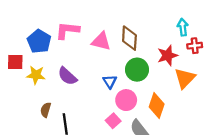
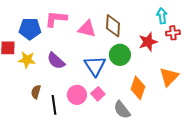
blue pentagon: (39, 41) -> (30, 29), turned -30
orange triangle: (185, 78) -> (169, 77), moved
blue triangle: (110, 82) -> (95, 66), size x1.6
pink circle: (126, 100) -> (77, 95), moved
pink square: (113, 121) -> (98, 94), moved

